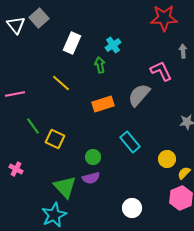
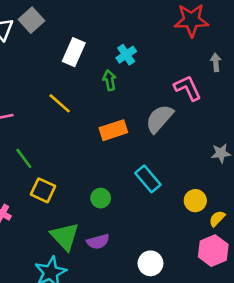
yellow square: (55, 139) -> (43, 190), moved
purple semicircle: (91, 178) -> (98, 242), moved

